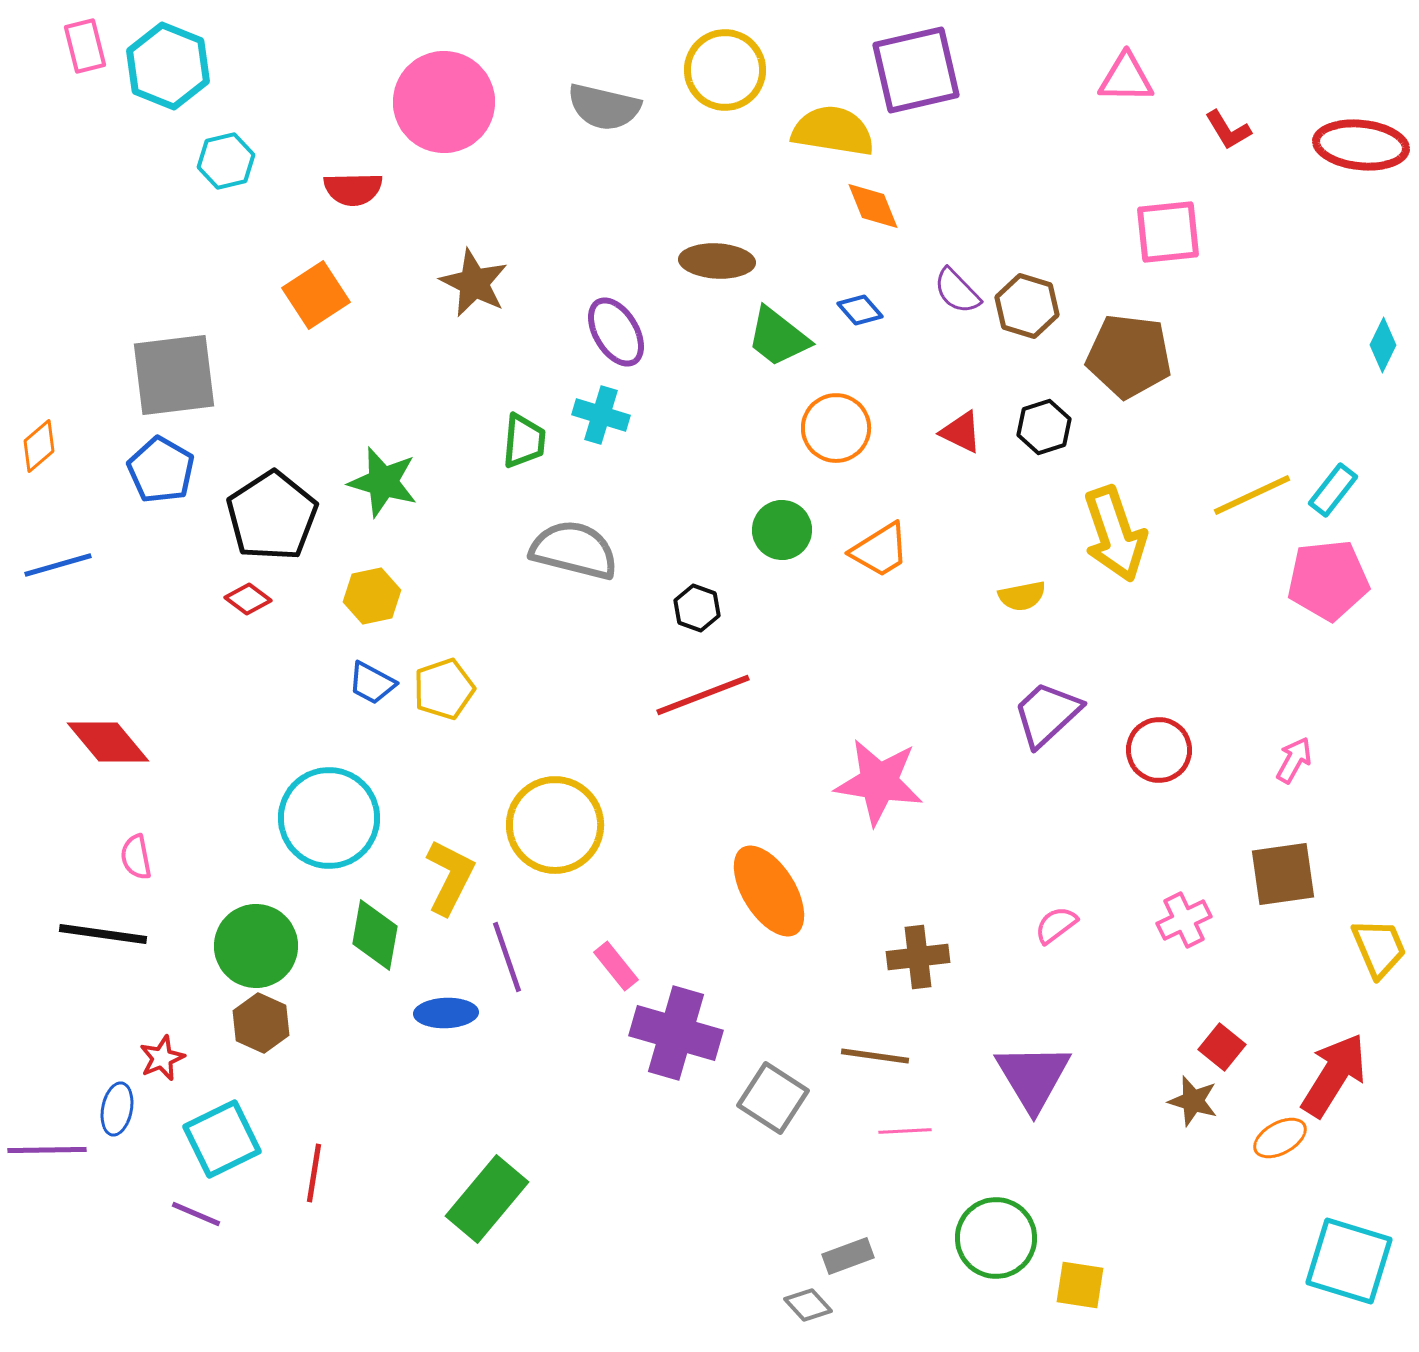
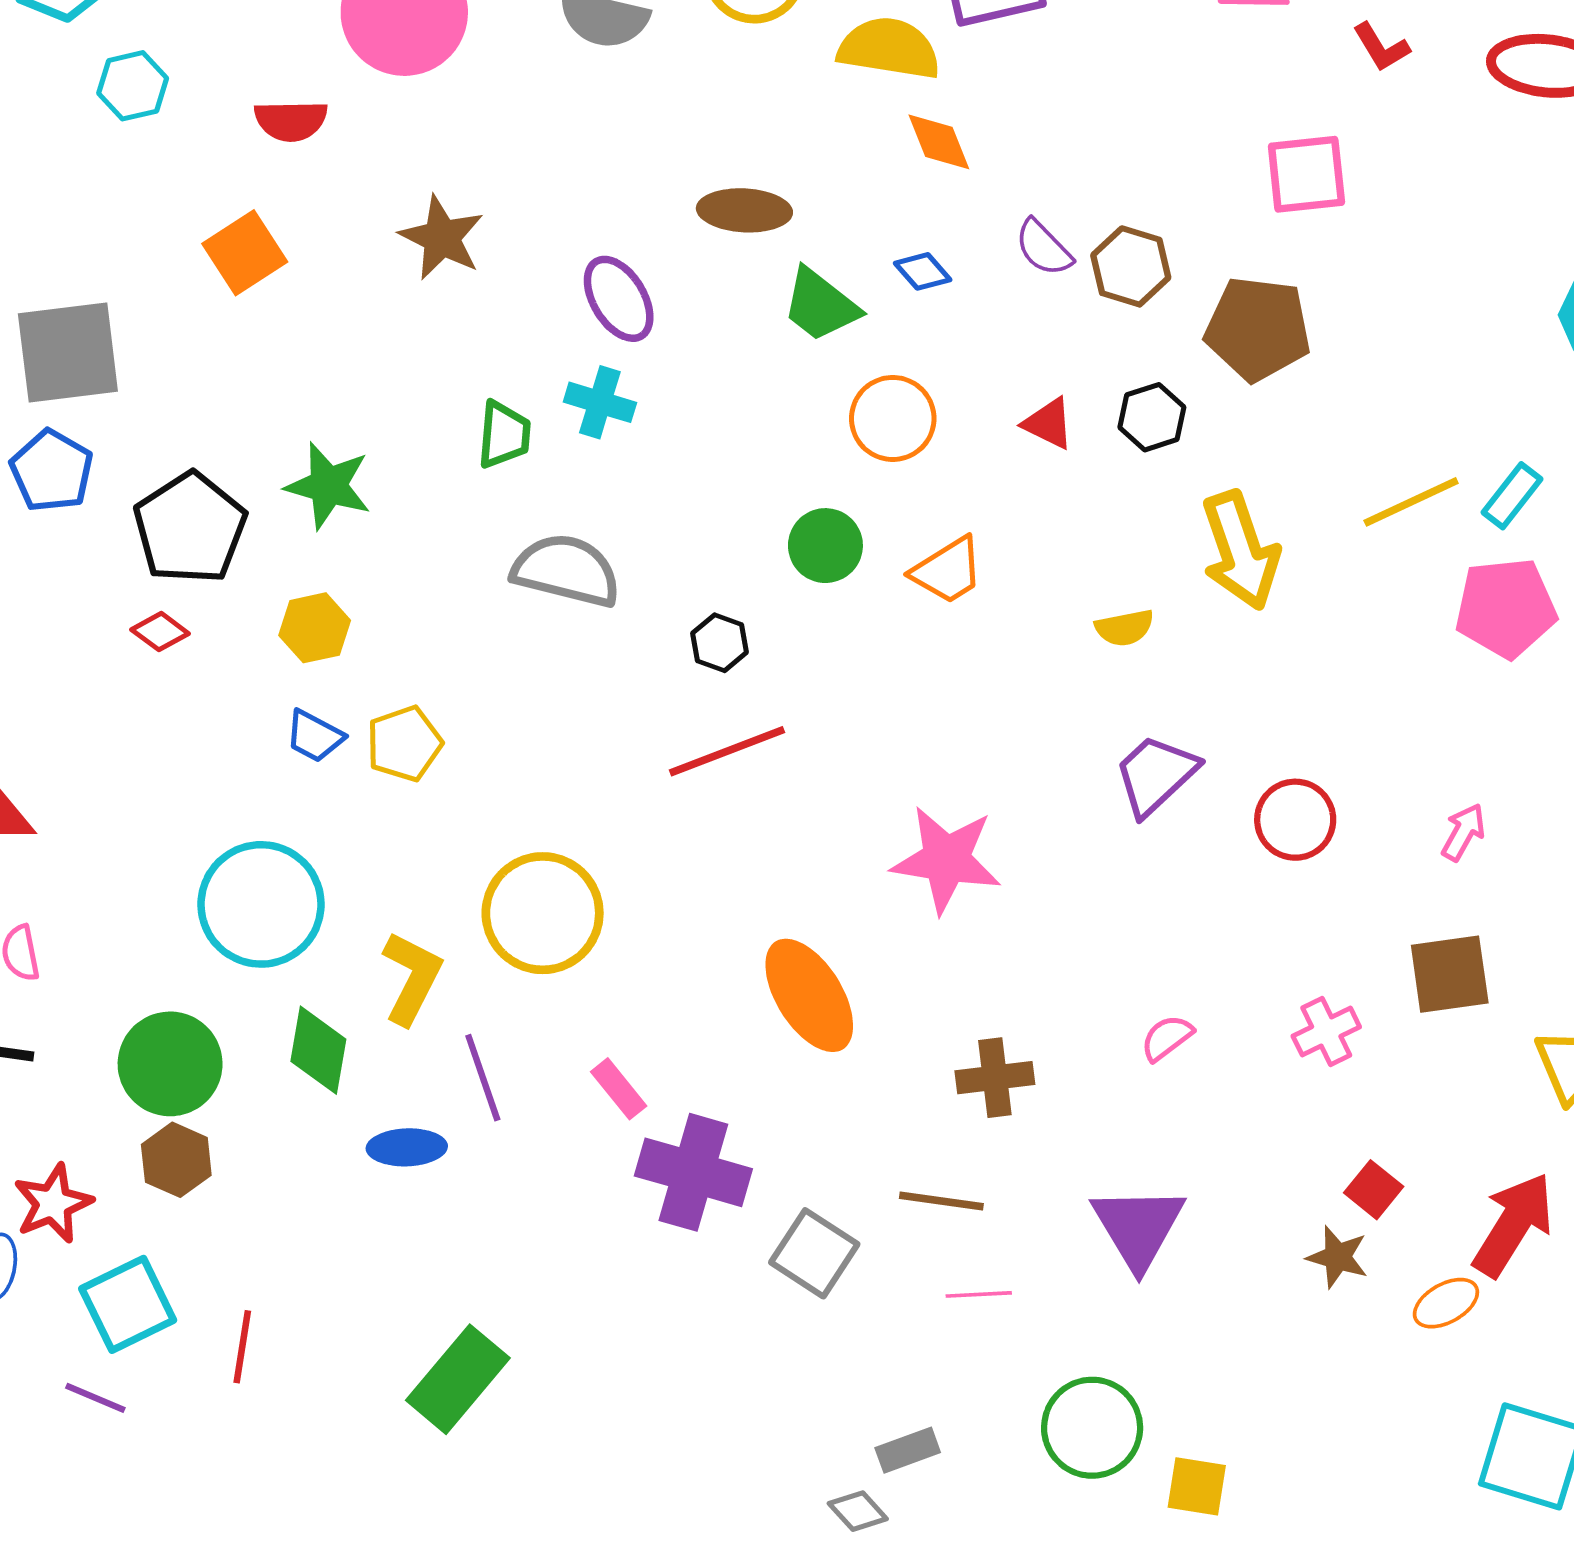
red star: (162, 1058) -> (53, 1203), size x1.4

